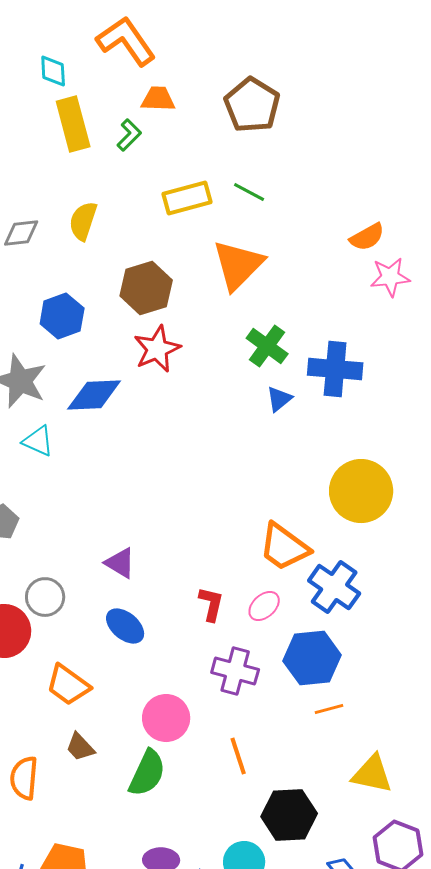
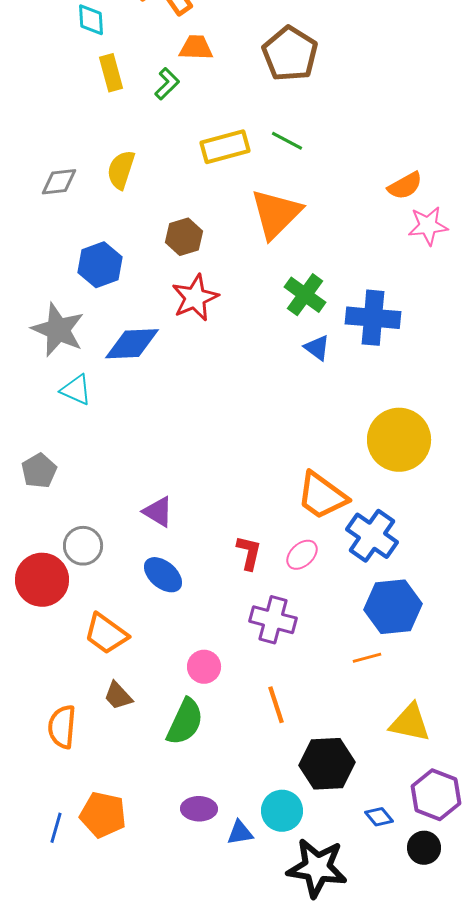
yellow rectangle: (73, 124) -> (111, 73), size x0.7
brown hexagon: (146, 288) -> (184, 237), size x0.7
blue triangle: (279, 399) -> (317, 348), turned -44
blue hexagon: (312, 658) -> (393, 607), moved
pink circle: (166, 718) -> (204, 667), size x0.7

